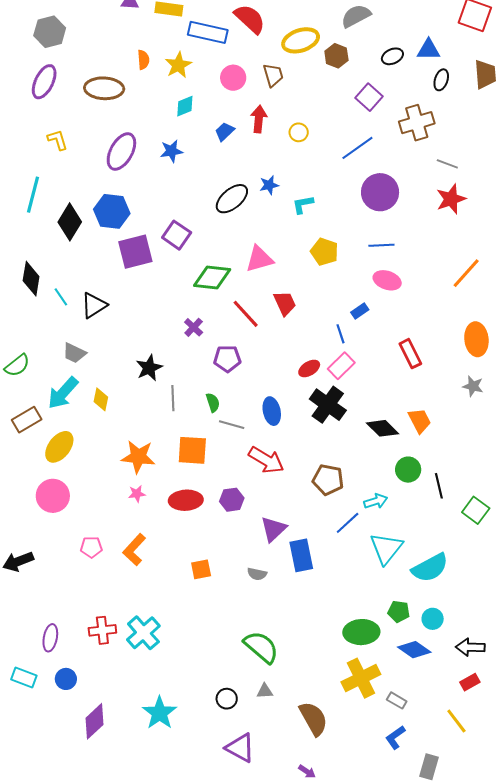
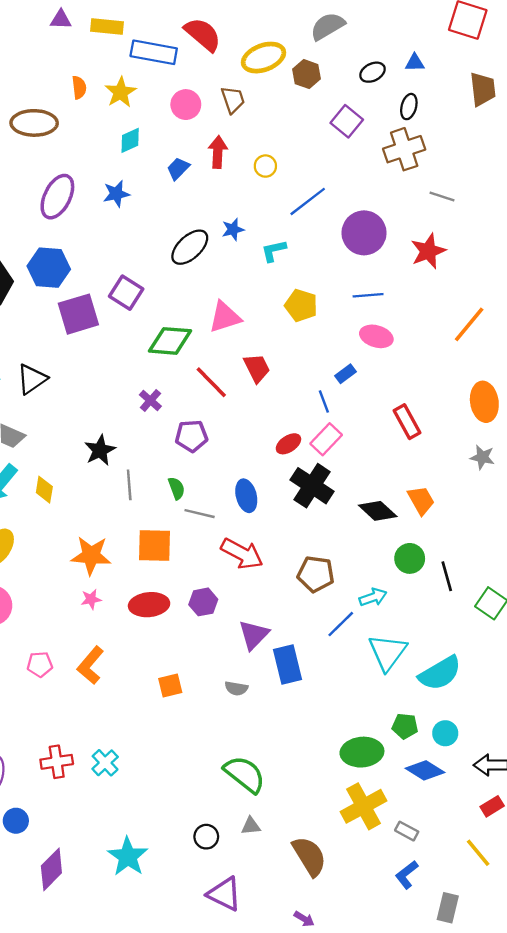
blue triangle: (429, 50) -> (415, 63), size x0.7
black ellipse: (441, 80) -> (409, 107), moved
blue line: (357, 148) -> (308, 201), moved
red star: (451, 199) -> (428, 251), moved
cyan cross: (143, 633) -> (105, 763), size x0.7

